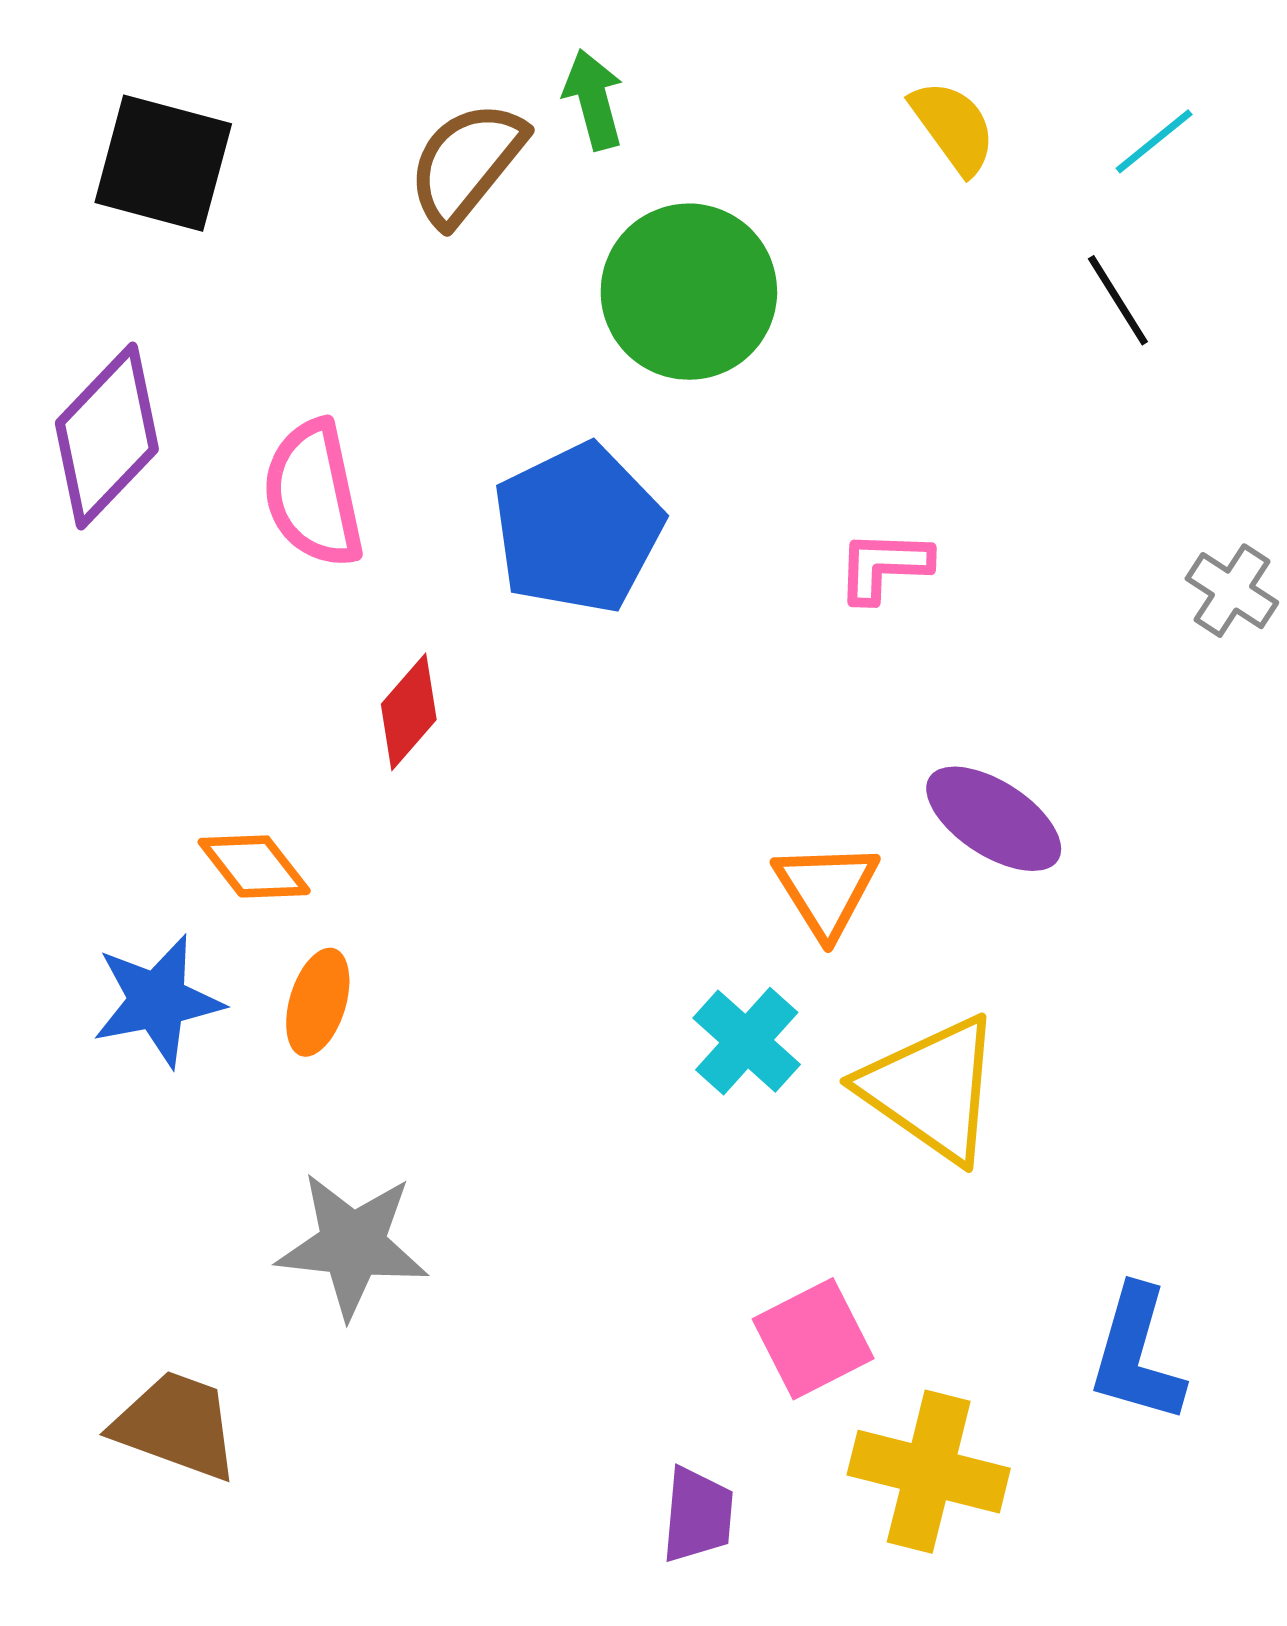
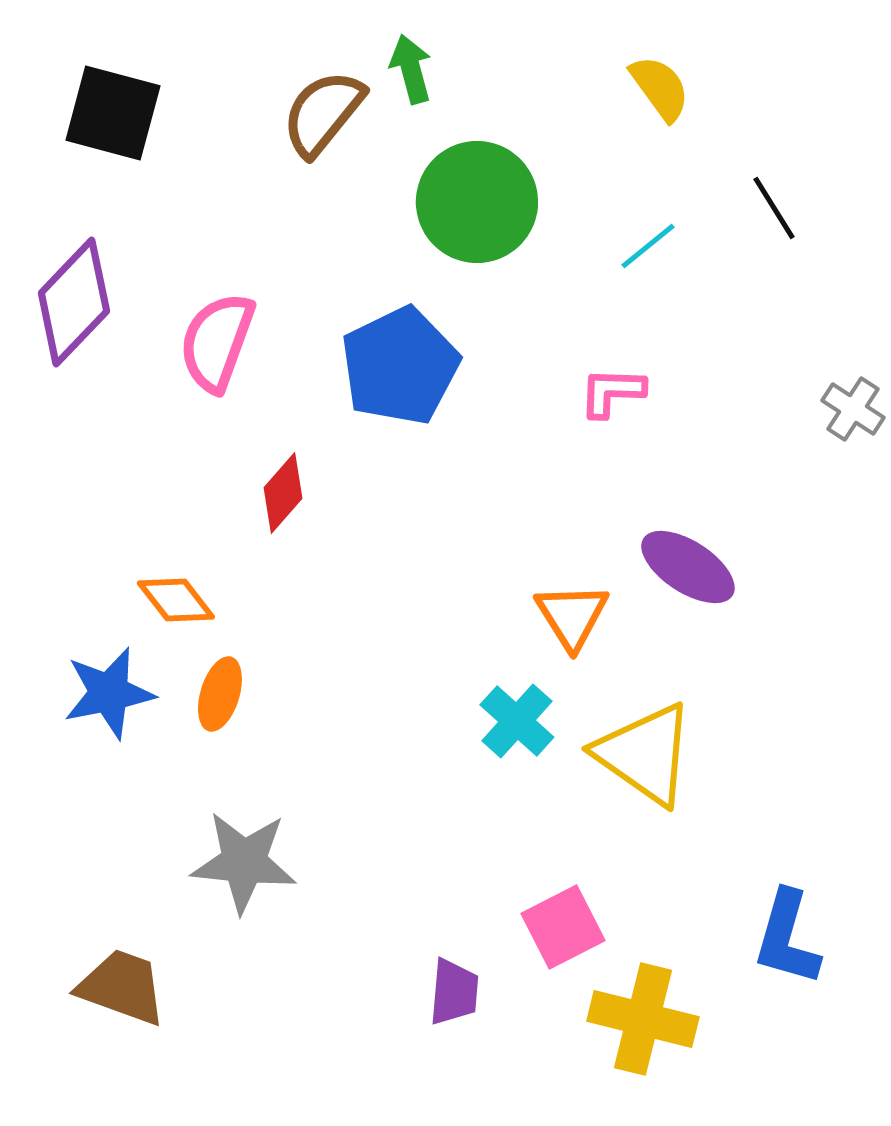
cyan line: (1154, 141) -> (648, 246), moved
pink semicircle: (313, 494) -> (217, 342), turned 32
purple trapezoid: (698, 1515) -> (454, 992), moved

